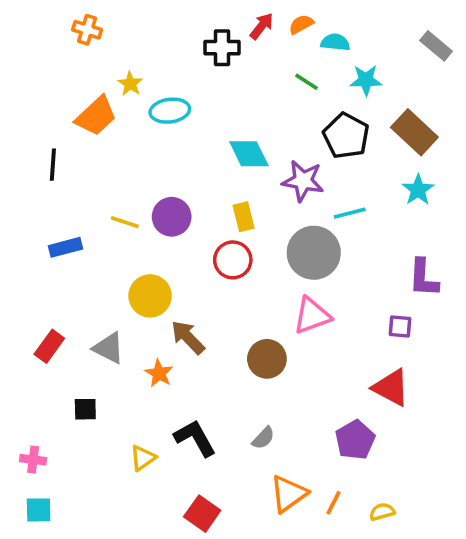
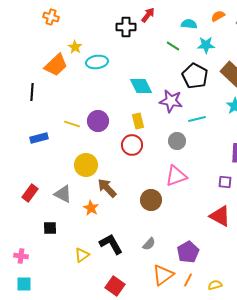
orange semicircle: (301, 24) -> (218, 16), moved
gray circle: (314, 253) -> (177, 141), size x0.6
purple pentagon: (355, 440) -> (188, 252), moved

